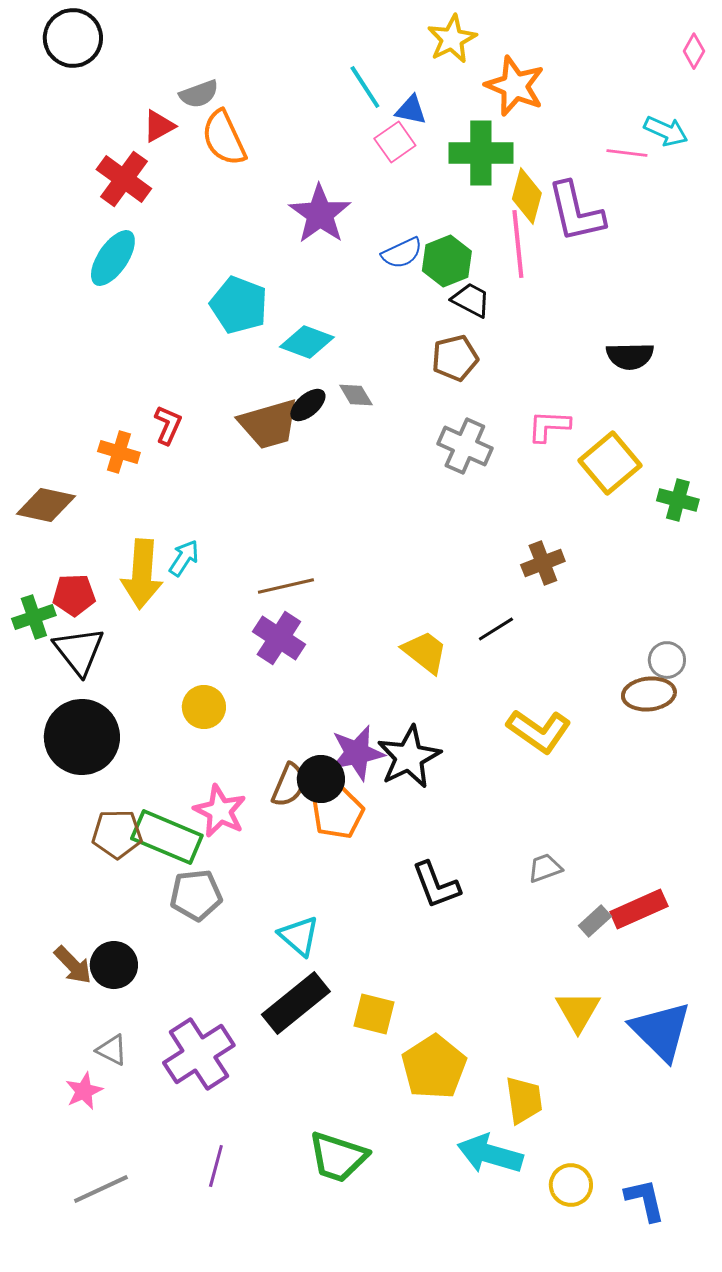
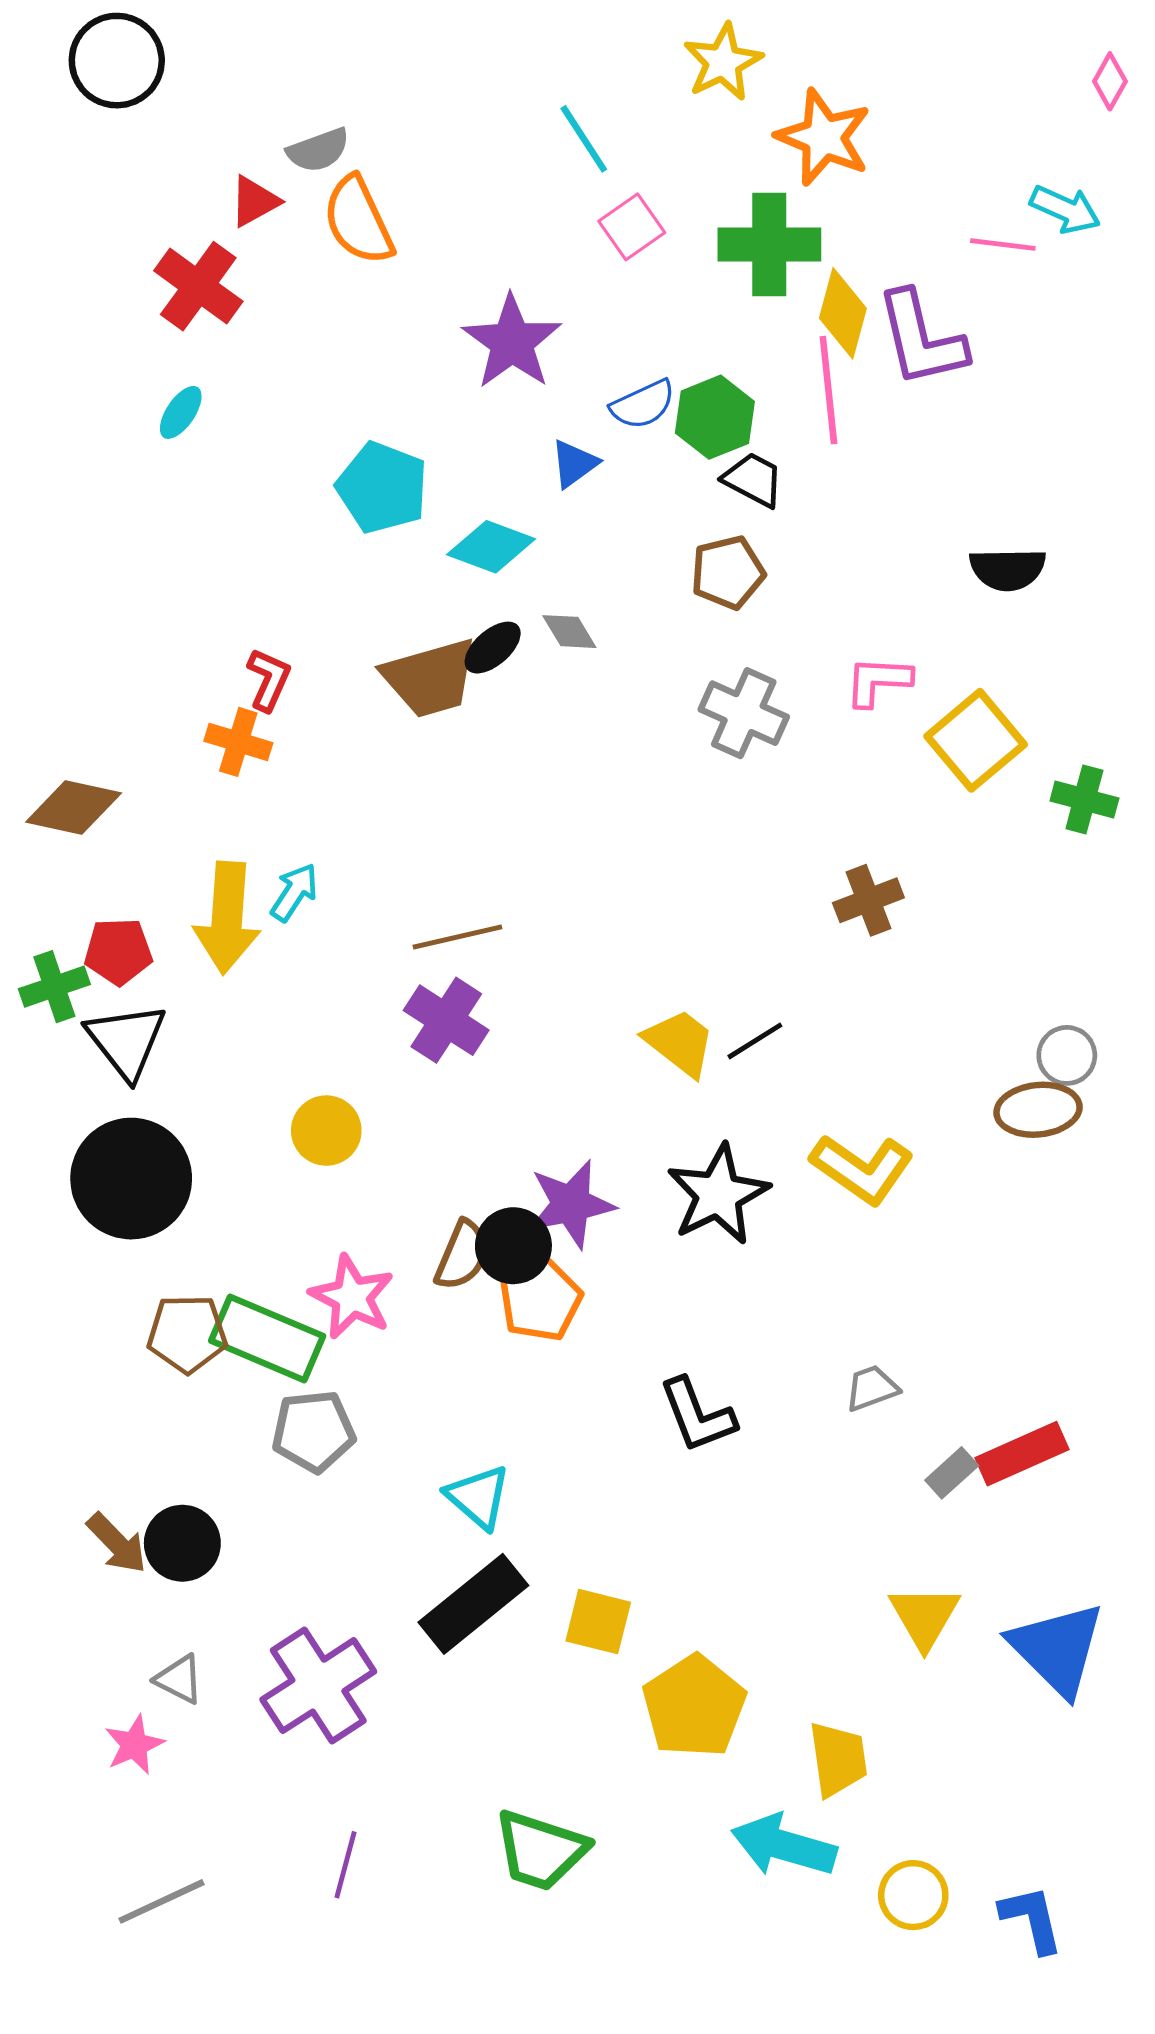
blue triangle: (411, 110) -> (574, 464), moved, turned -48
cyan ellipse: (113, 258) -> (181, 412), size x0.6
orange cross: (119, 452) -> (238, 742), moved
black line: (496, 629) -> (755, 1041), moved
black star: (409, 757) -> (718, 1195), moved

